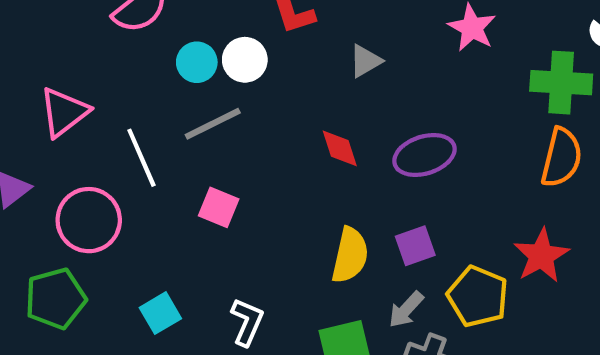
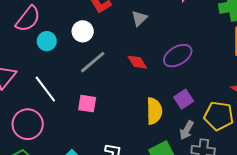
cyan circle: (197, 62) -> (47, 41), moved
gray line: (213, 124) -> (93, 62), moved

